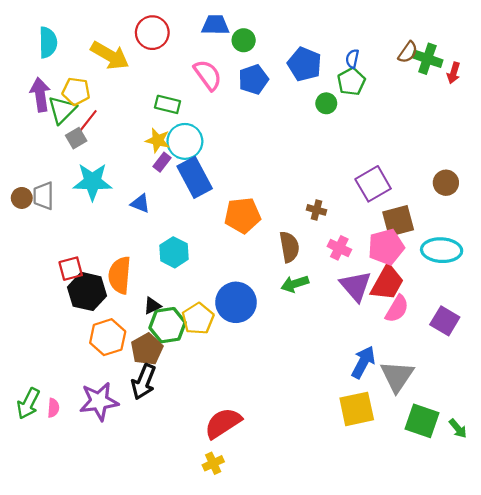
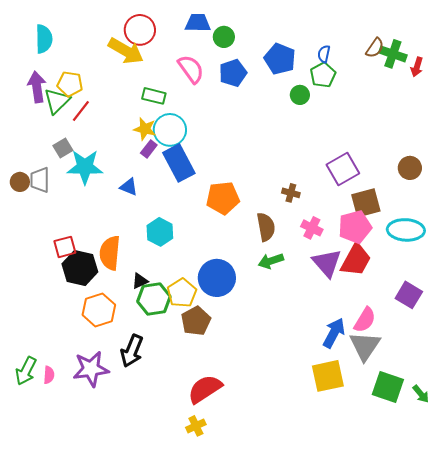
yellow arrow: (110, 55) -> (126, 51), moved
gray square: (76, 138) -> (63, 148), moved
pink semicircle: (397, 309) -> (365, 320), moved
brown pentagon: (147, 349) -> (196, 321), moved

